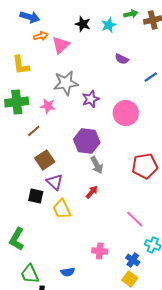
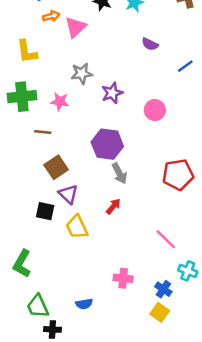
gray star: (66, 83) -> (82, 73), size x0.7
pink circle: (126, 113) -> (155, 110), size x0.7
brown line: (34, 131) -> (43, 132), turned 48

